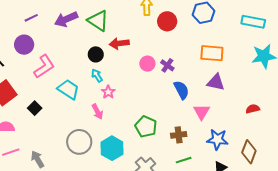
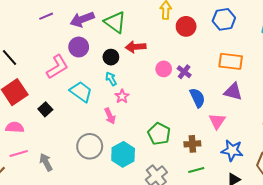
purple circle: (24, 45) -> (79, 47), moved

